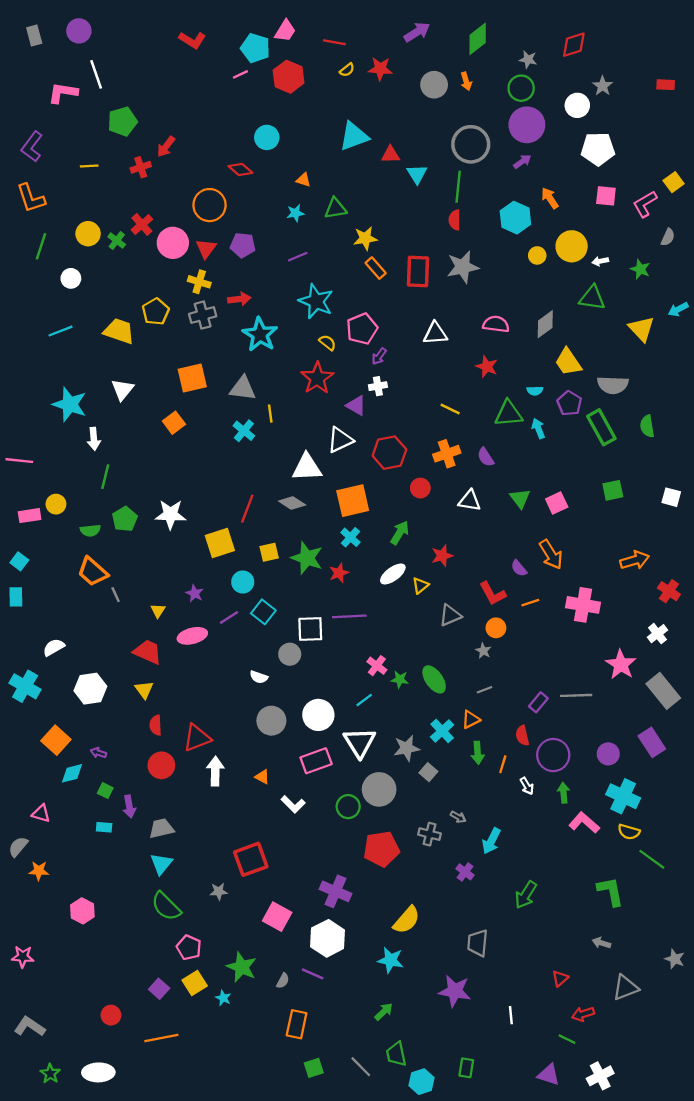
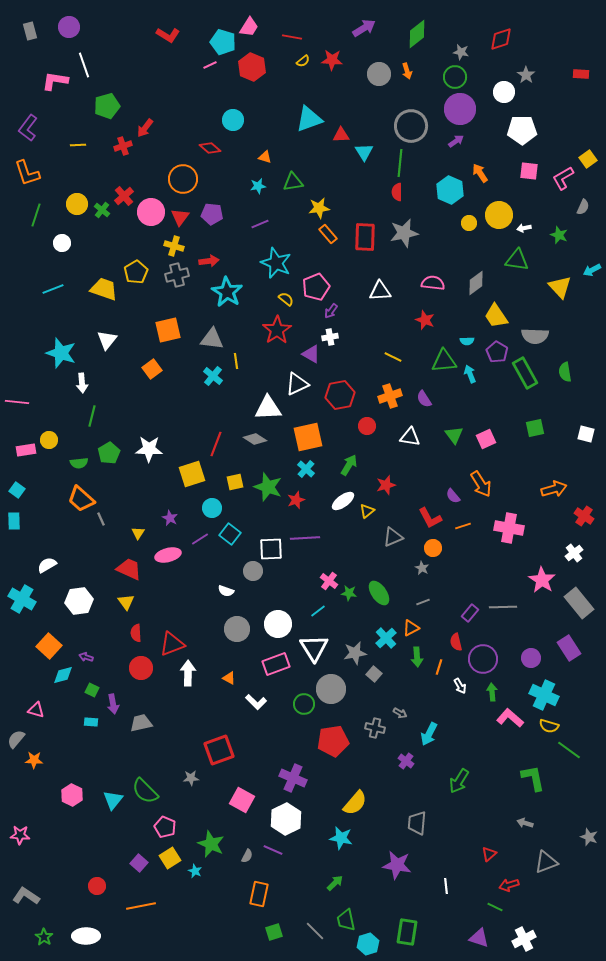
cyan triangle: (161, 864) -> (113, 800), moved
green rectangle: (466, 1068) -> (407, 932), size x1.5

